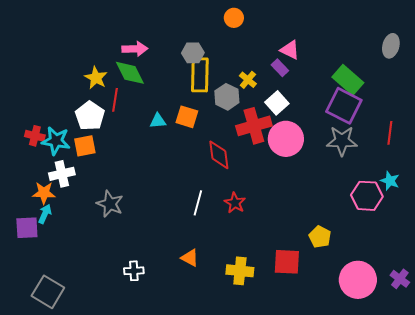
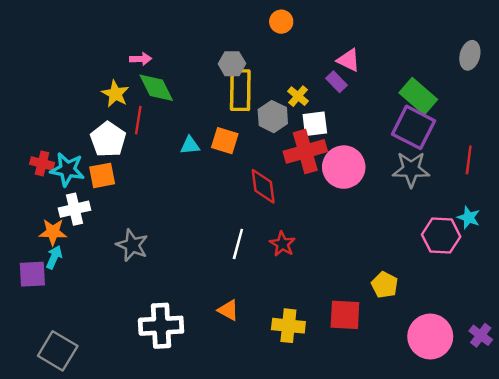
pink arrow: (135, 49) -> (141, 59), moved, size x0.7
white square: (277, 103) -> (315, 124), moved, turned 35
white cross: (134, 271) -> (161, 326), size x1.8

